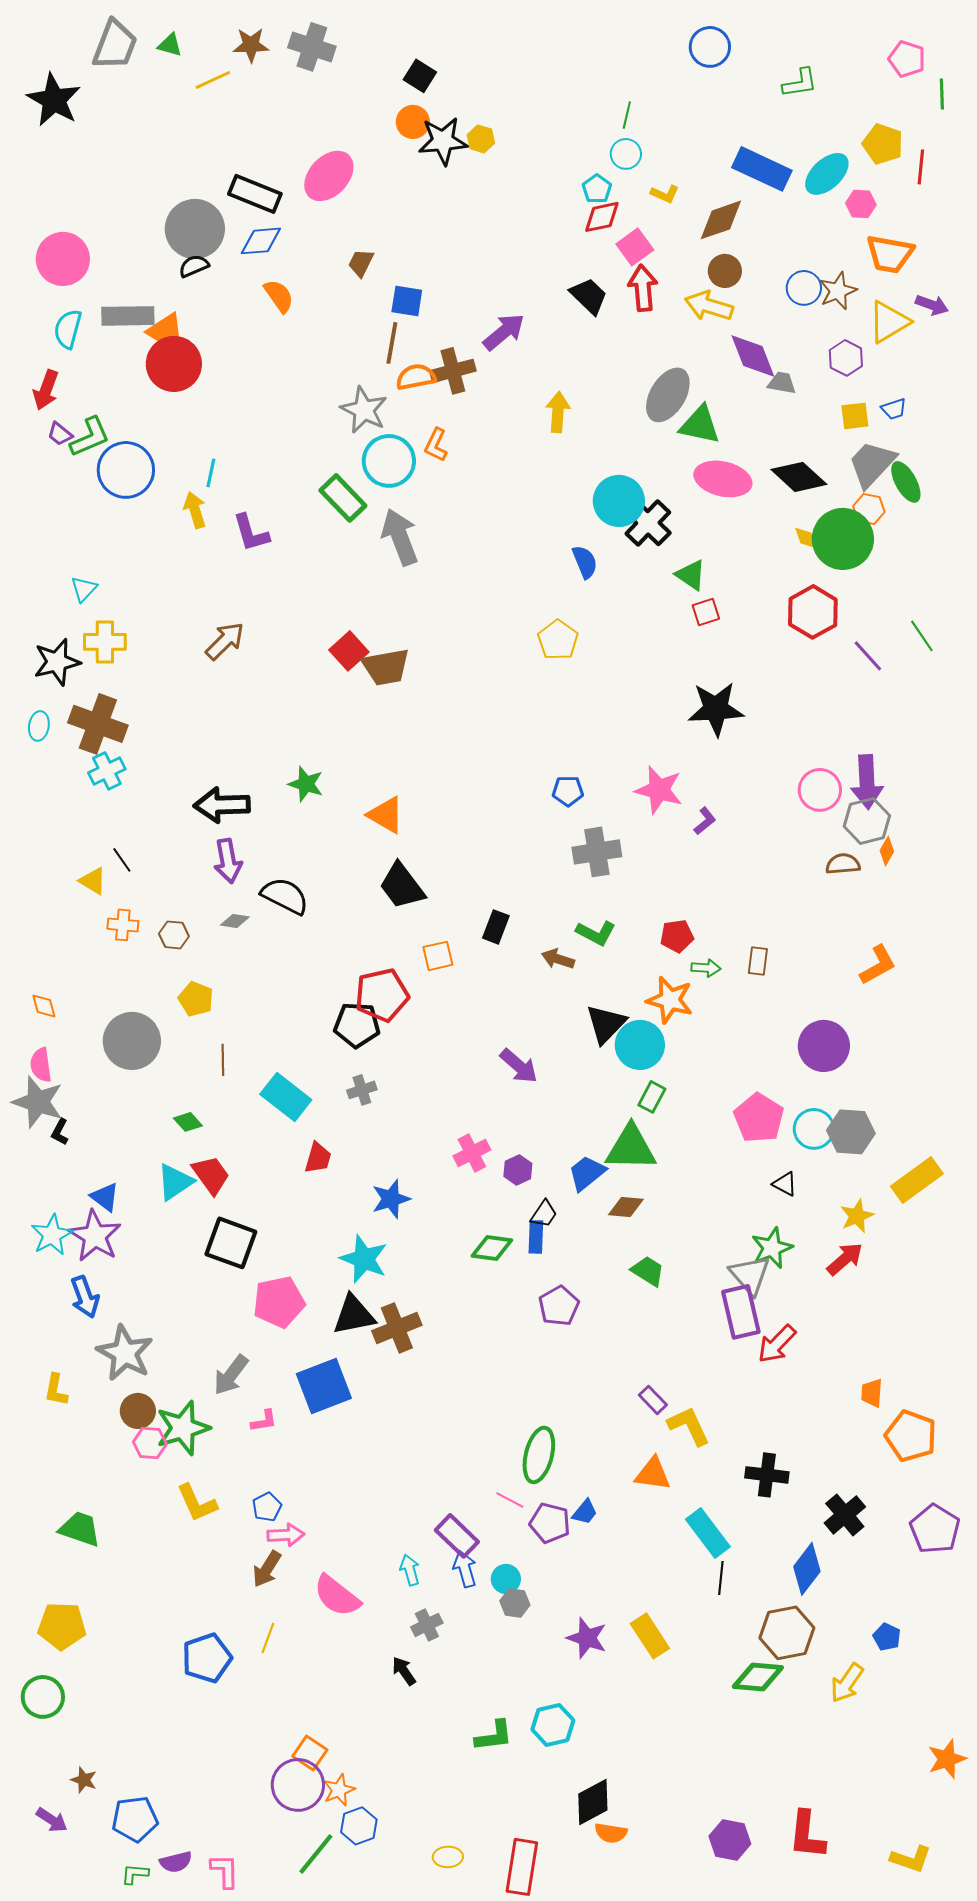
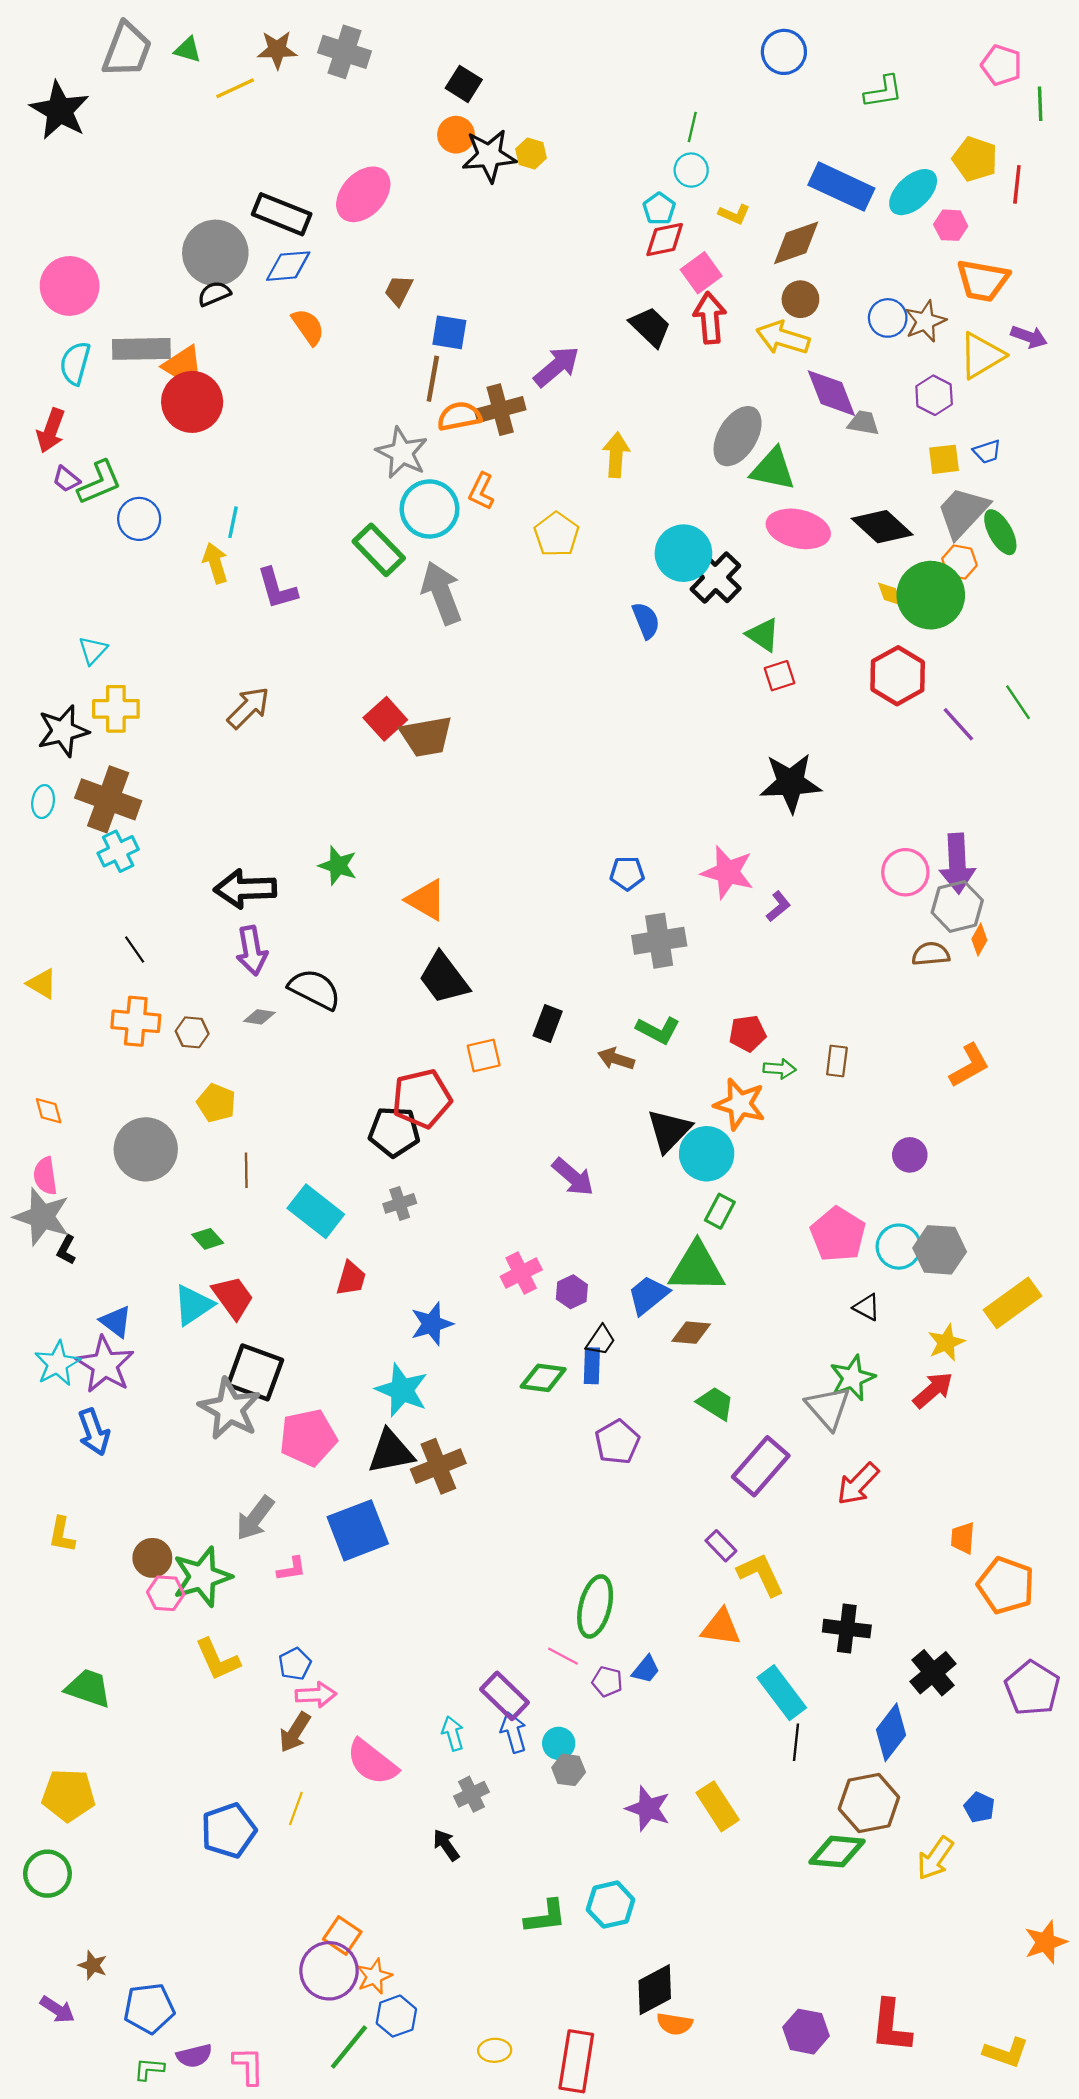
blue circle: (126, 470) -> (139, 519), size x0.7
yellow pentagon: (558, 640) -> (556, 534), moved
yellow triangle: (93, 881) -> (42, 984), moved
orange cross: (123, 925) -> (136, 1021), size x1.4
purple circle: (824, 1046) -> (910, 1155), size x0.6
purple rectangle: (741, 1312) -> (761, 1466), moved, turned 54
gray star: (125, 1353) -> (230, 1409), moved
purple pentagon: (550, 1523) -> (607, 1682), size x0.7

